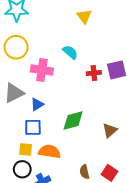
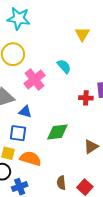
pink cross: (42, 70) -> (35, 79), turned 35
red cross: (94, 73) -> (86, 98), moved
blue triangle: (37, 104) -> (25, 112), turned 40

